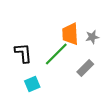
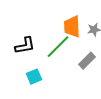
black L-shape: (23, 53) -> (25, 46), turned 85

